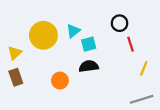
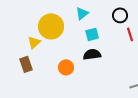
cyan triangle: (73, 31) -> (82, 13), moved
yellow triangle: (15, 53) -> (34, 42), moved

